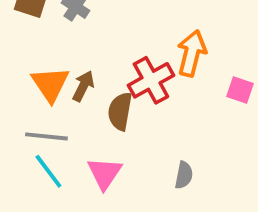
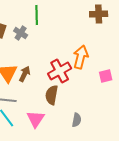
pink square: (240, 90) -> (106, 76), turned -32
brown semicircle: (120, 111) -> (52, 95), moved

